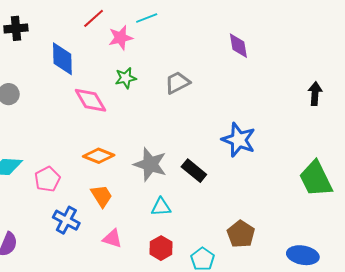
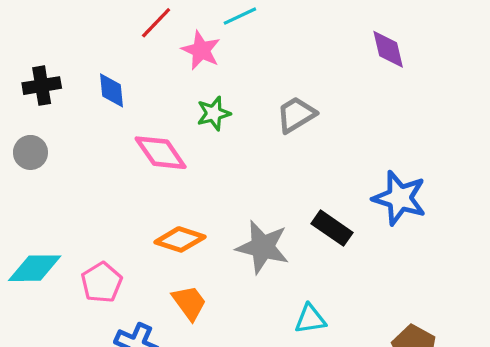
black cross: (16, 28) -> (42, 86), moved
pink star: (121, 38) -> (201, 50), turned -30
blue diamond: (62, 59) -> (112, 90), size x0.7
black rectangle: (194, 171) -> (332, 228), moved
cyan triangle: (161, 207) -> (310, 319), moved

